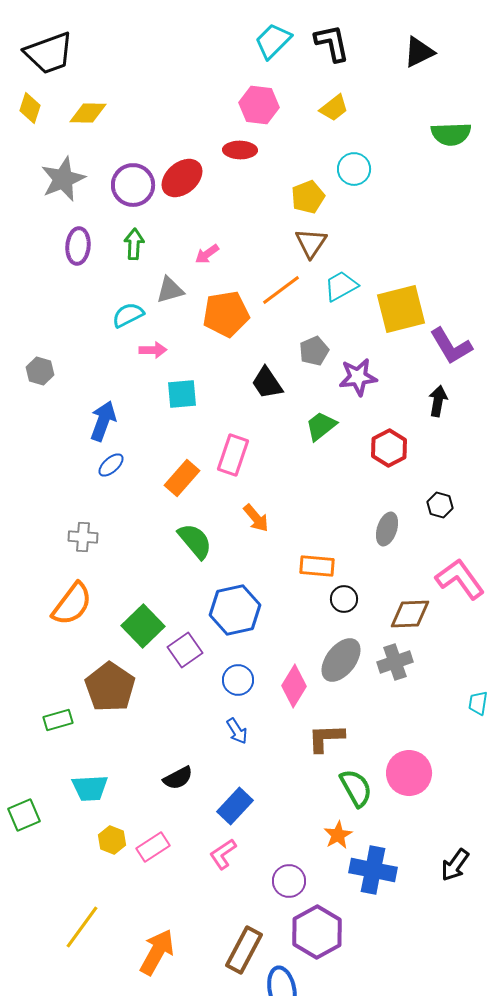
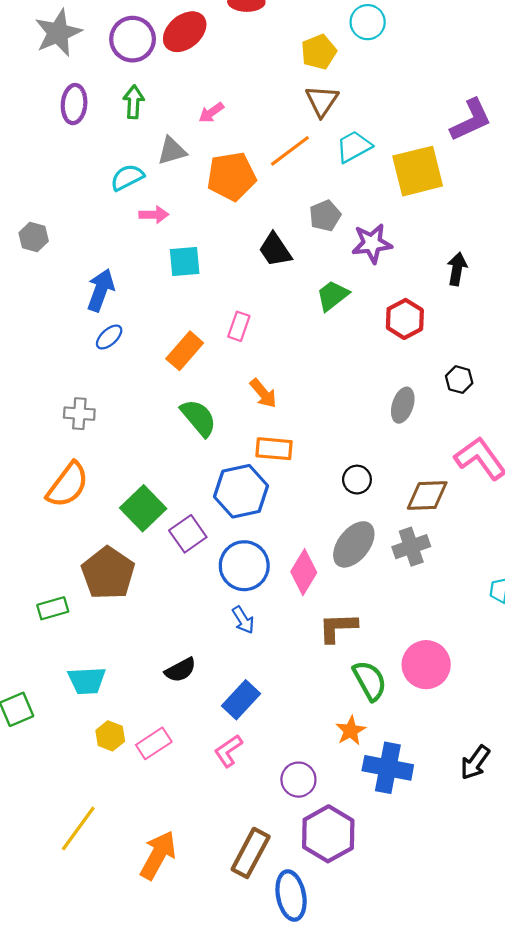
purple L-shape: (451, 346) -> (471, 120), moved, turned -84
pink rectangle: (233, 455) -> (239, 326), size x0.7
orange rectangle: (317, 566) -> (274, 449), moved
blue circle: (238, 680) -> (244, 566), size x1.5

